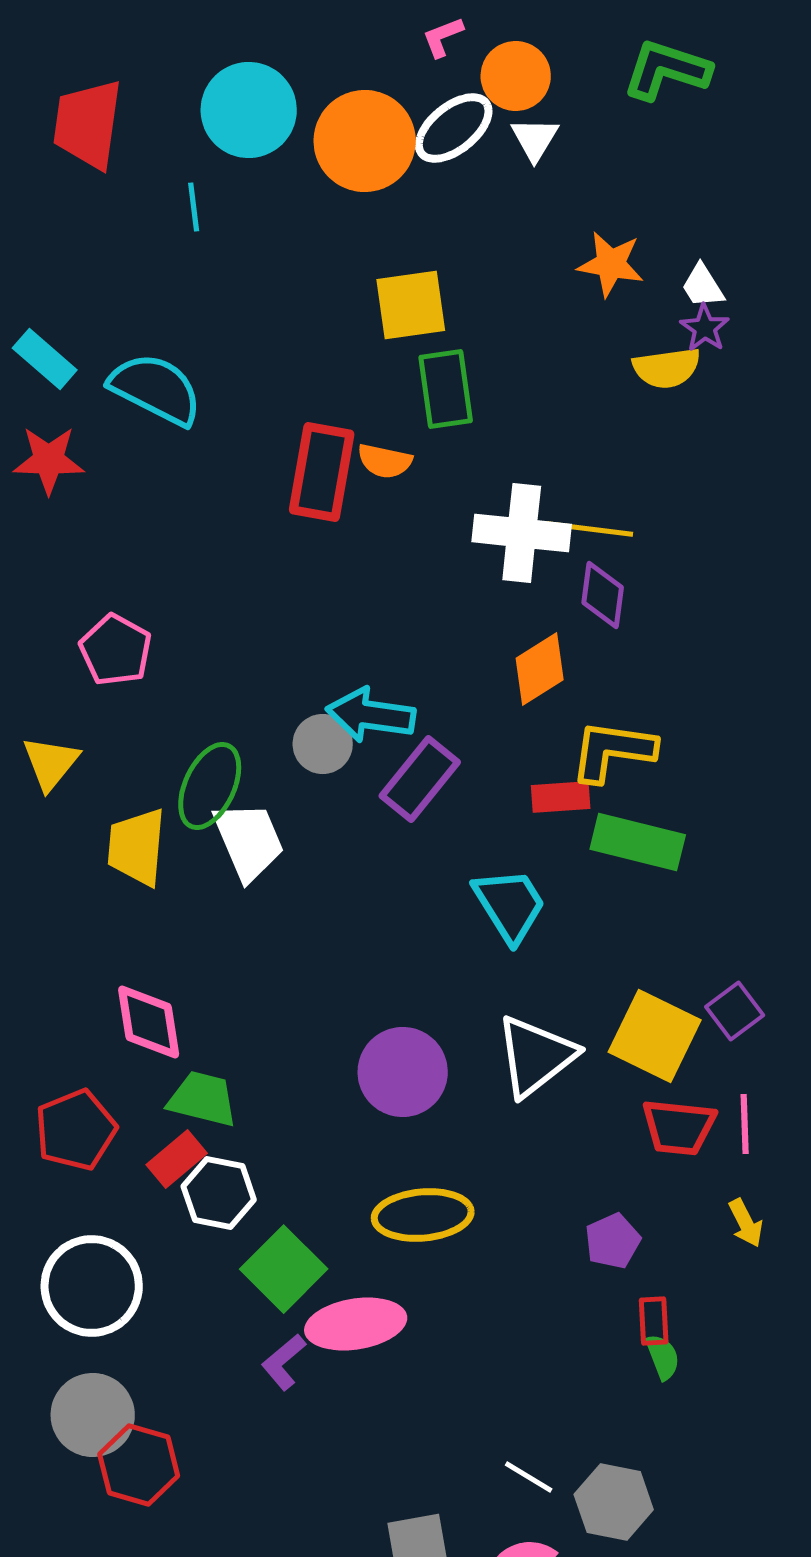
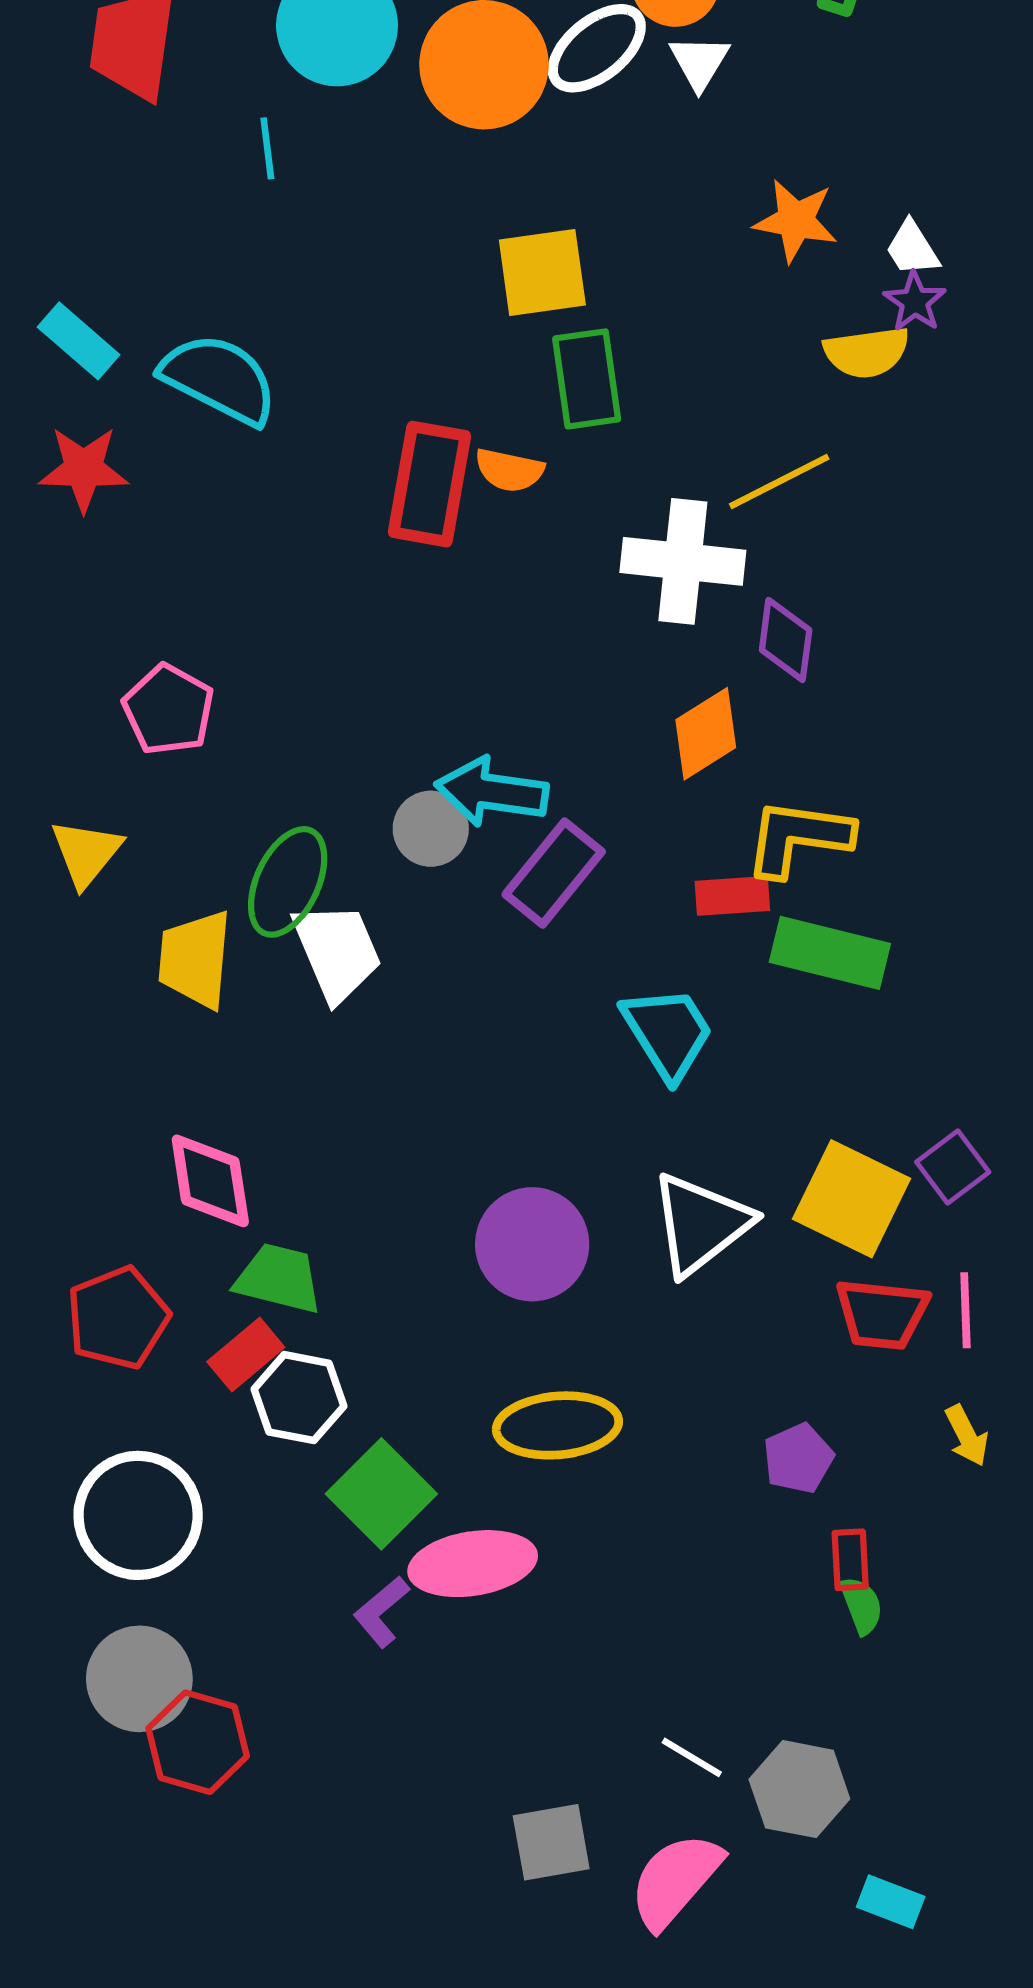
yellow line: (590, 529) -> (779, 482), moved, turned -34

